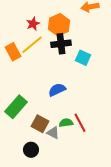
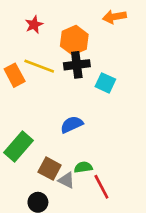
red star: (33, 24) -> (34, 25), moved
yellow line: (32, 45) -> (39, 66), turned 60
red line: (80, 123) -> (101, 187), moved

